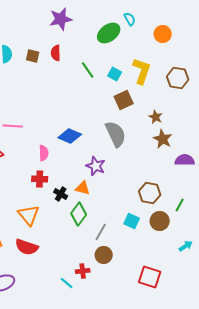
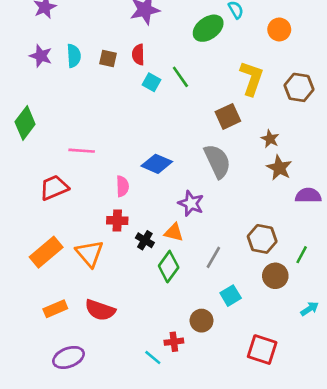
cyan square: (115, 74) -> (151, 82), moved
orange triangle: (29, 215) -> (90, 253), moved
cyan square: (132, 221) -> (231, 296), moved, turned 35
gray line: (101, 232) -> (213, 257), moved

